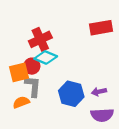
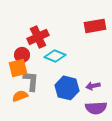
cyan diamond: (46, 58) -> (55, 56), moved
red circle: (32, 66) -> (22, 55), moved

